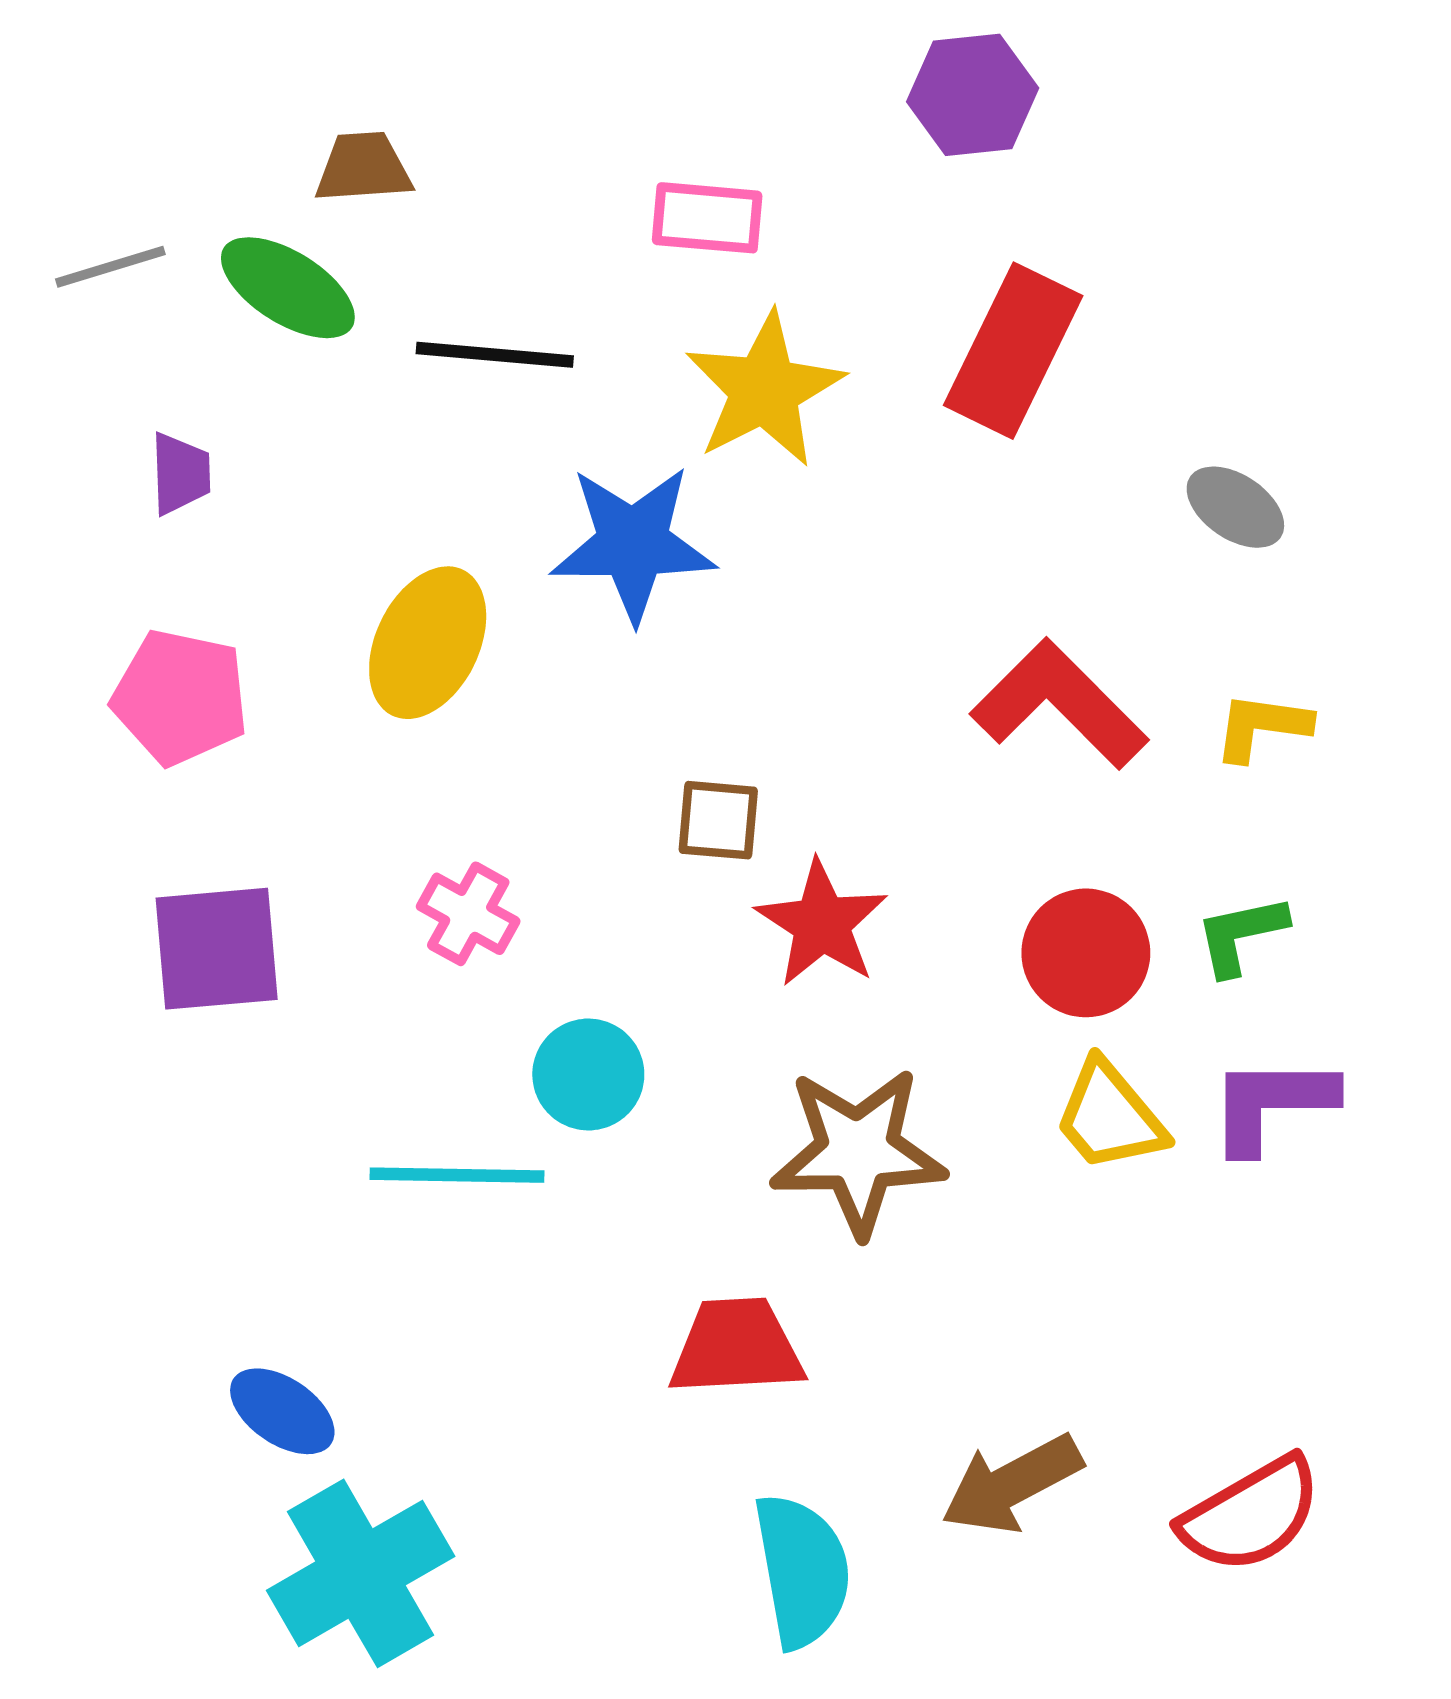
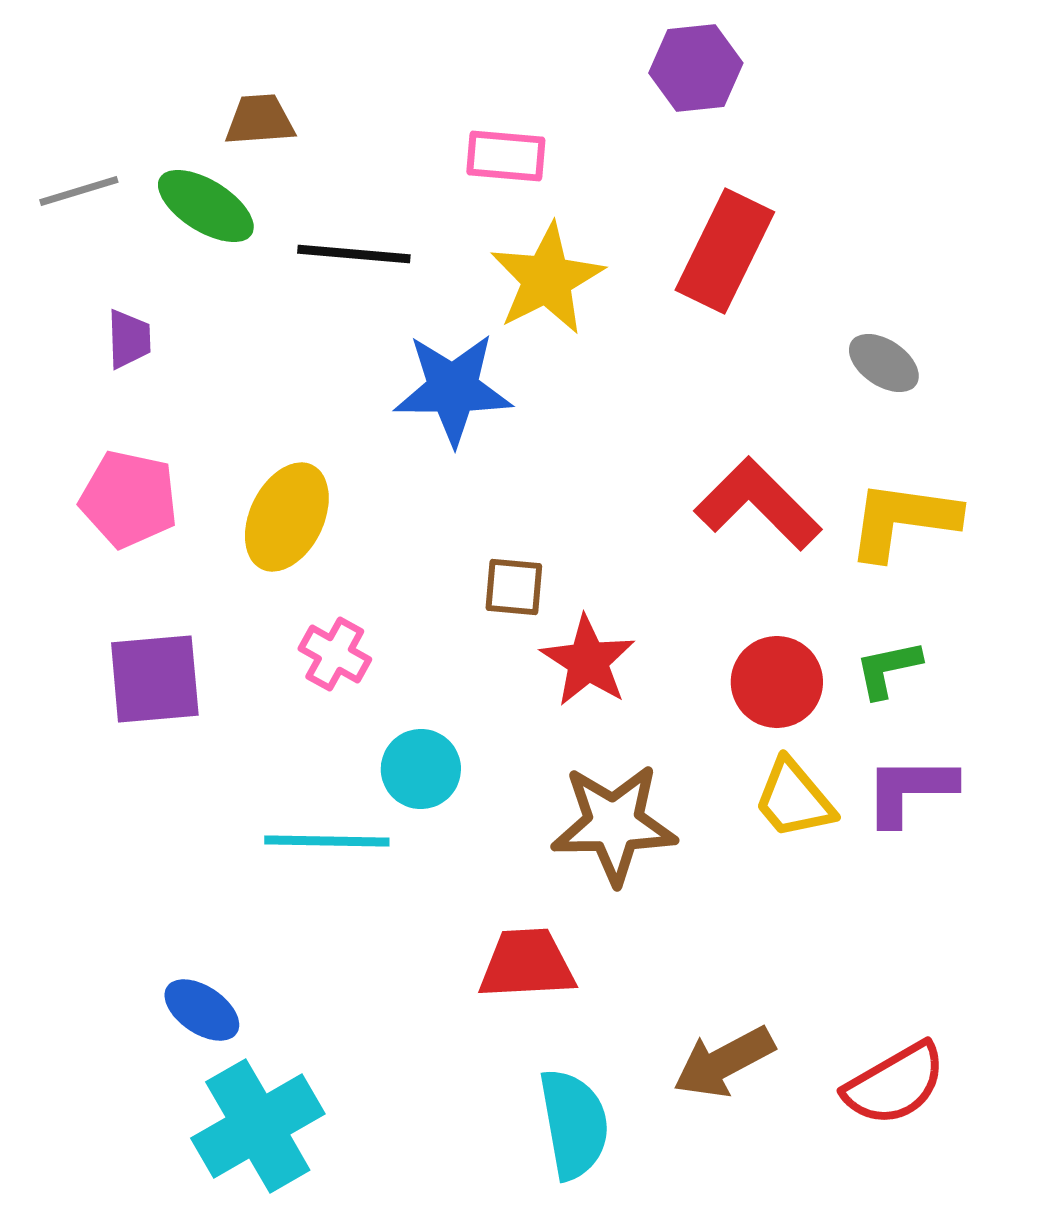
yellow ellipse: (428, 643) -> (287, 517), moved
yellow L-shape: (1262, 727) -> (903, 520), size x1.6

